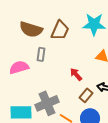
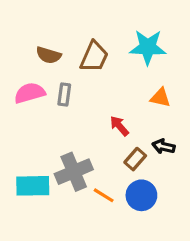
brown semicircle: (31, 29) -> (49, 55), size x0.7
pink semicircle: (19, 67) -> (30, 93), moved

